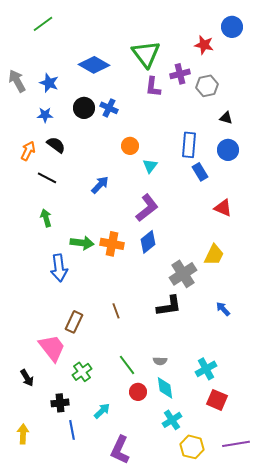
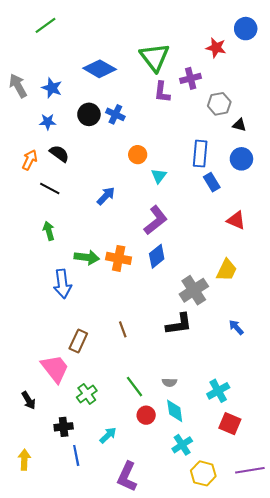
gray hexagon: (207, 86) -> (219, 104), moved

